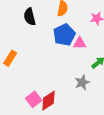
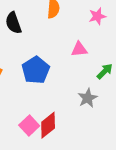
blue pentagon: (64, 35) -> (36, 70), moved

